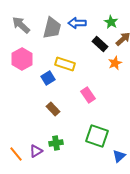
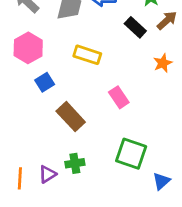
orange star: (115, 63) -> (163, 63), moved
blue square: (48, 78) -> (45, 82), moved
brown rectangle: (53, 109) -> (71, 117), size x1.5
orange line: (16, 154) -> (20, 178), turned 42

